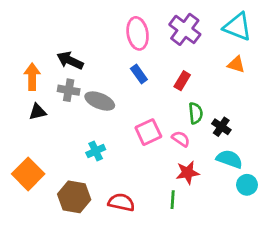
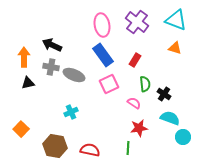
blue rectangle: (139, 74) -> (103, 55), size x1.6
pink square: (148, 132) -> (109, 84), moved
orange square: (28, 174) -> (21, 129), size x0.7

